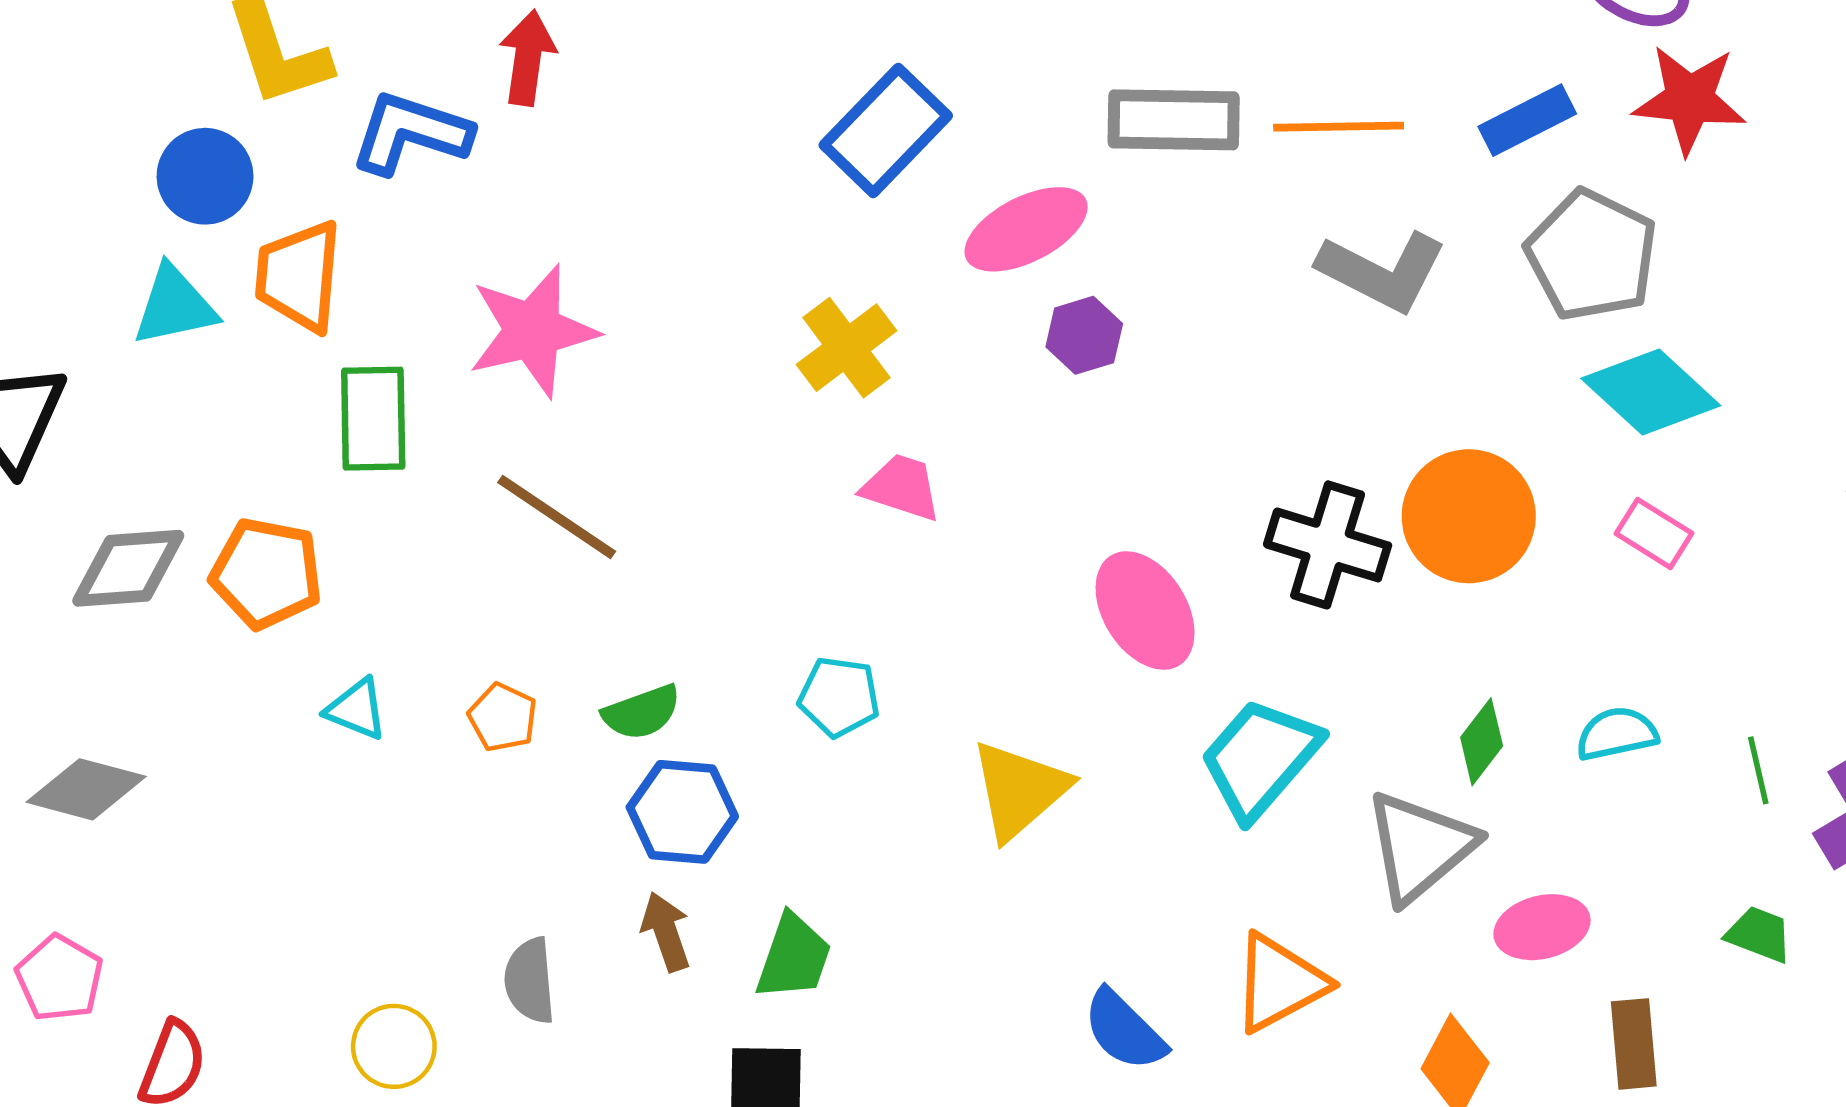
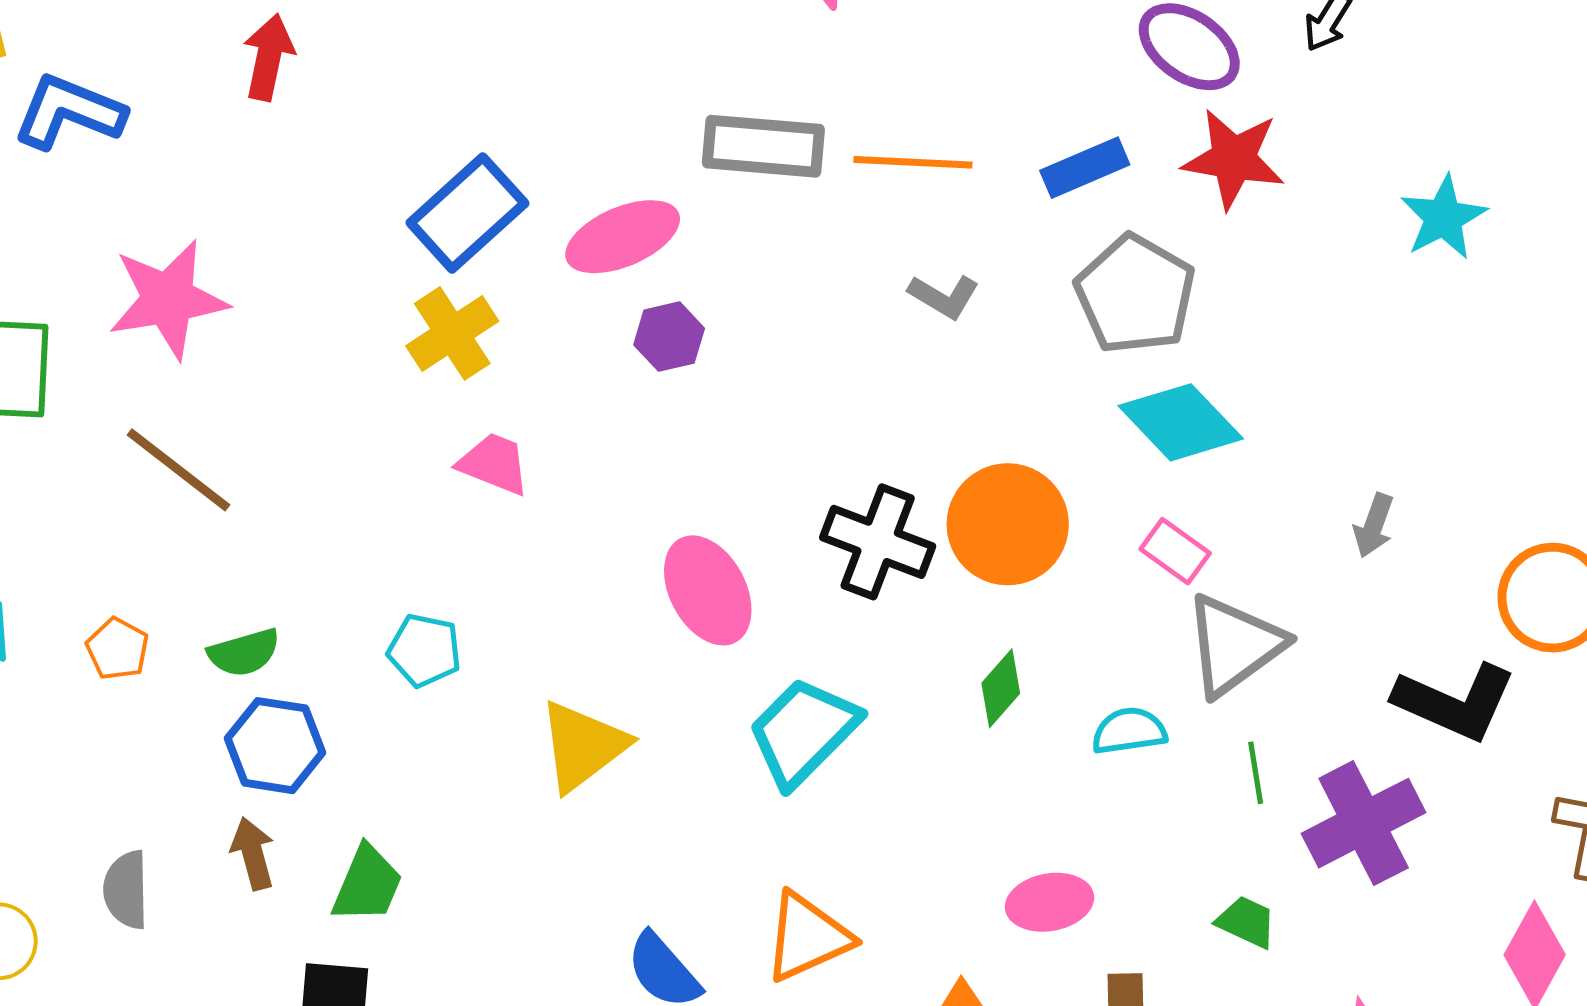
red arrow: (528, 58) -> (269, 57), moved
blue rectangle: (886, 130) -> (467, 213), moved
gray L-shape: (1382, 271) -> (944, 296), size x0.6
green diamond: (1482, 742) -> (1001, 688), moved
gray triangle: (1420, 847) -> (1234, 645), moved

